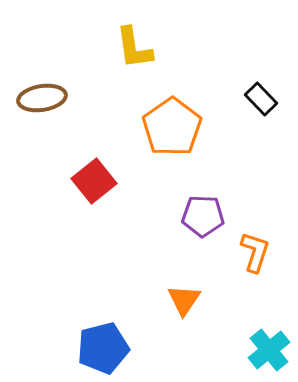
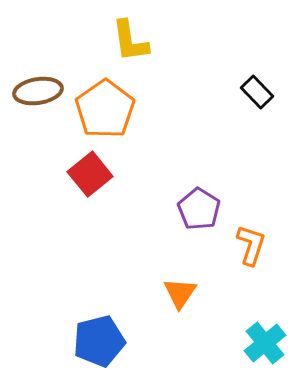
orange pentagon: (172, 127) -> (105, 109), moved
purple pentagon: (203, 216) -> (199, 209), turned 30

